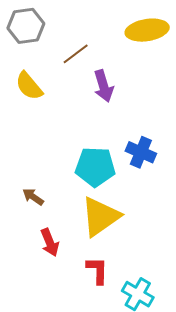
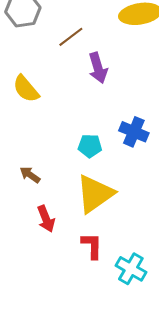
yellow semicircle: (29, 86) -> (26, 89), moved
cyan pentagon: (95, 167) -> (90, 146), size x0.6

